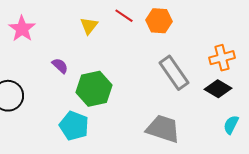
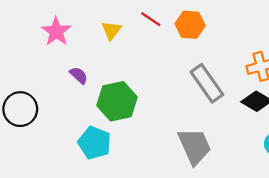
pink star: (22, 29) -> (56, 31), moved
gray trapezoid: (163, 129) -> (195, 146), turned 48

